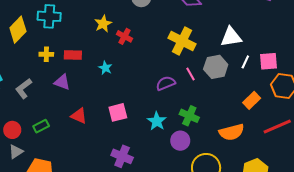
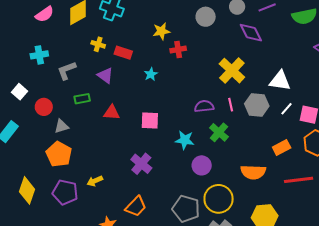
red cross: (124, 36) -> (178, 50), turned 35
red triangle: (79, 116) -> (112, 113), turned -36
green cross: (189, 116) -> (219, 132), moved
cyan star: (157, 121) -> (185, 140), turned 30
green rectangle: (41, 126) -> (82, 99), moved
gray triangle: (16, 152) -> (61, 126), moved

